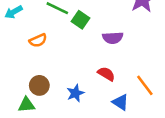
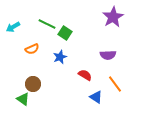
purple semicircle: (113, 38) -> (108, 55), moved
blue star: (75, 93) -> (60, 57), moved
green triangle: (26, 105) -> (23, 99), turned 40

